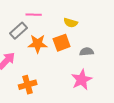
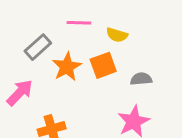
pink line: (34, 15) -> (79, 23), moved
orange star: (38, 44) -> (67, 67), turned -30

